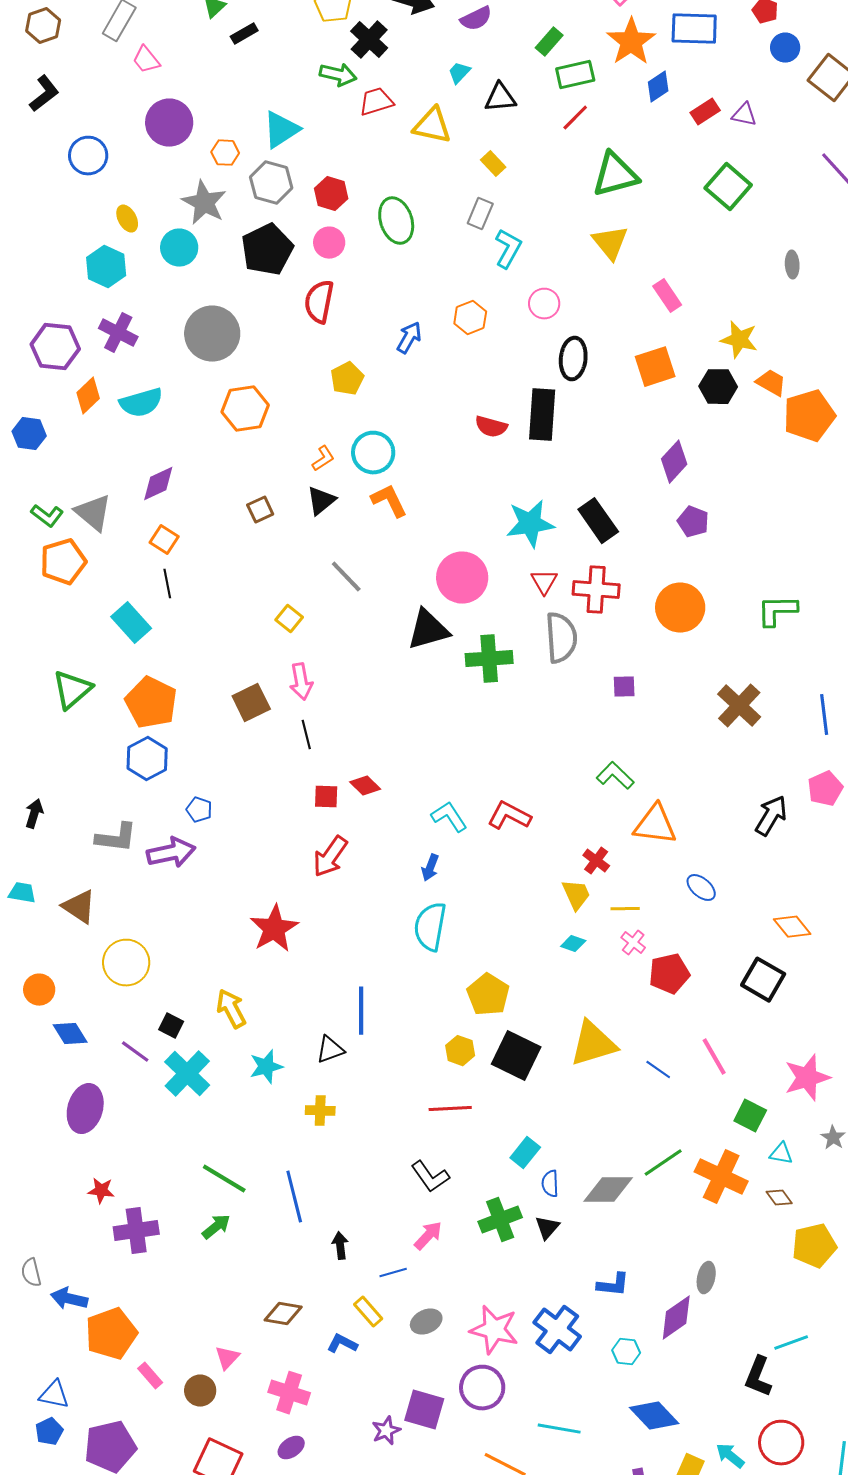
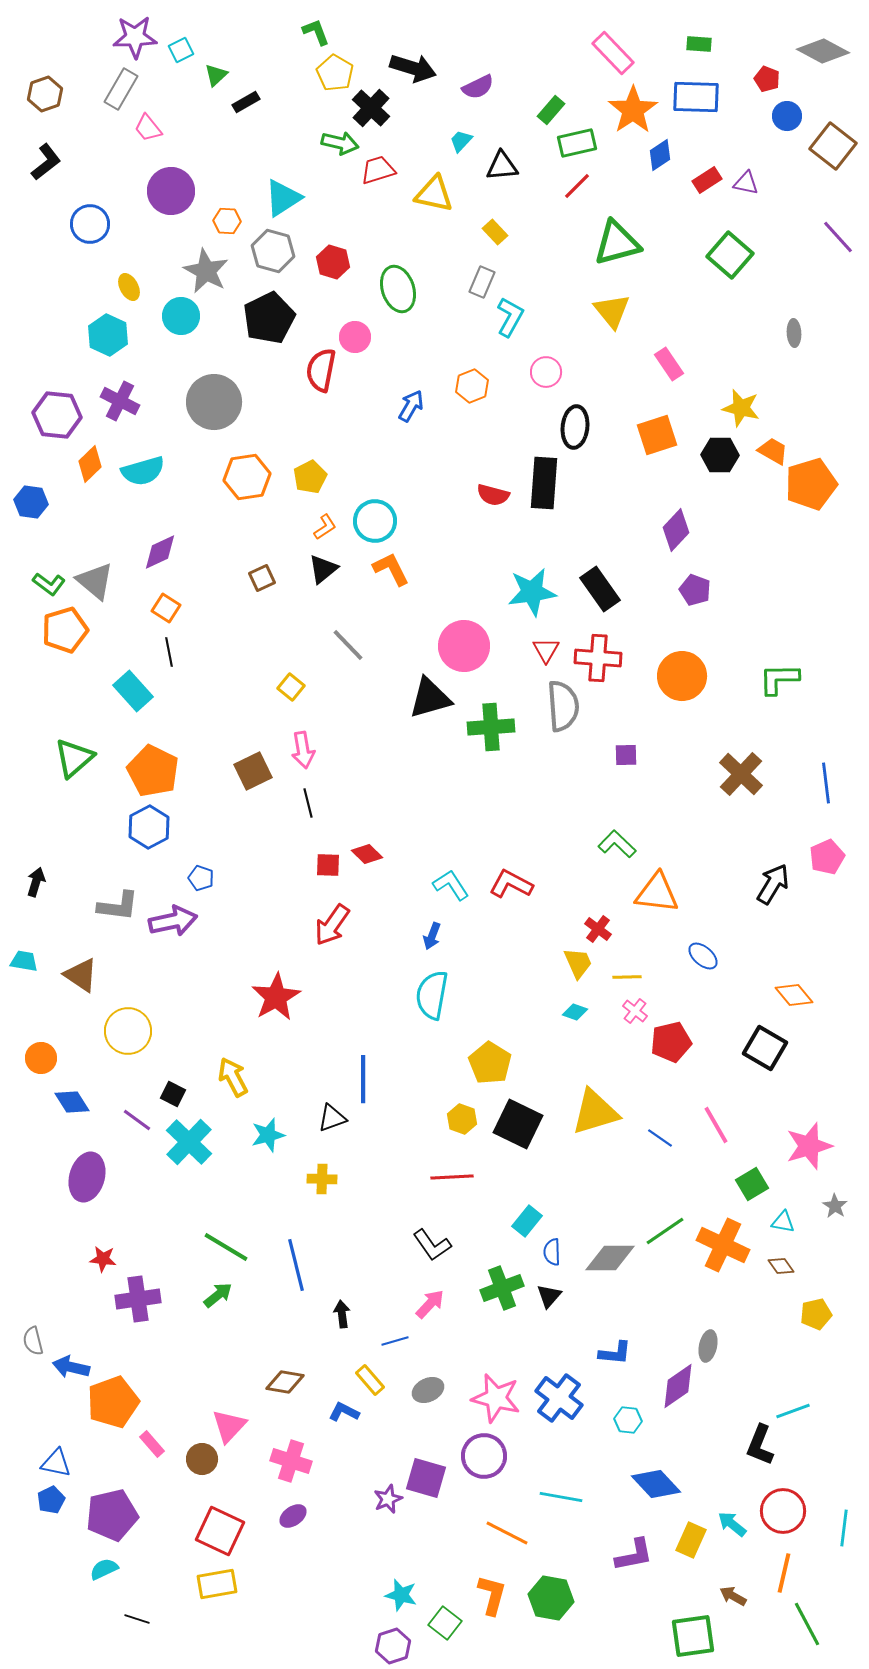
pink circle: (329, 243) -> (355, 337), moved
yellow pentagon: (347, 379) -> (310, 477), moved
green square: (750, 1116) -> (752, 1184), turned 32
yellow pentagon: (814, 1246) -> (816, 1314), size x0.7
pink triangle: (227, 1358) -> (229, 1426), size x1.4

